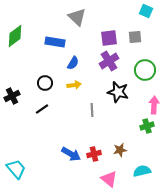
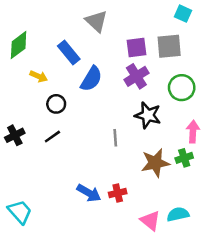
gray square: (135, 37) -> (169, 46), size x1.5
blue rectangle: (55, 42) -> (69, 53), turned 42
blue semicircle: (73, 63) -> (91, 79), size x1.5
yellow arrow: (74, 85) -> (39, 76), moved, turned 32
black cross: (12, 96) -> (15, 135), moved
brown star: (120, 150) -> (155, 163), moved, size x1.6
pink triangle: (109, 179) -> (150, 221), moved

